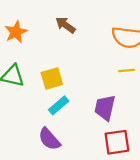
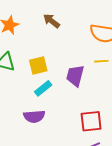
purple trapezoid: (105, 108) -> (75, 76), moved
purple semicircle: (49, 139) -> (34, 116), turned -55

